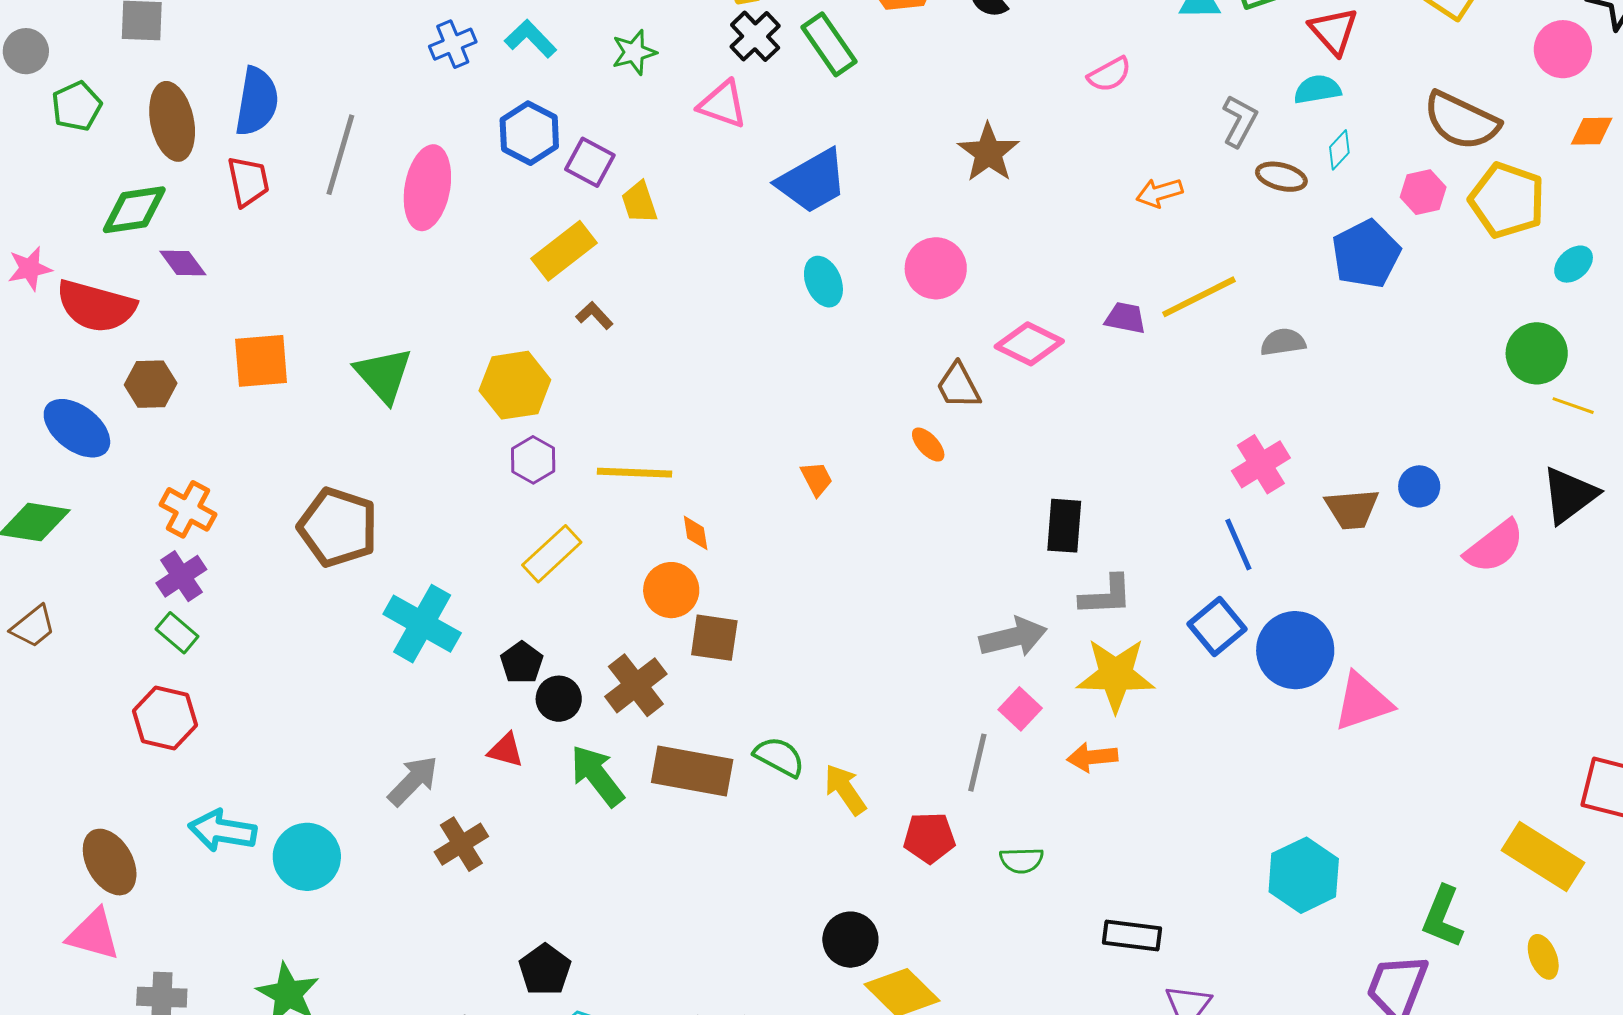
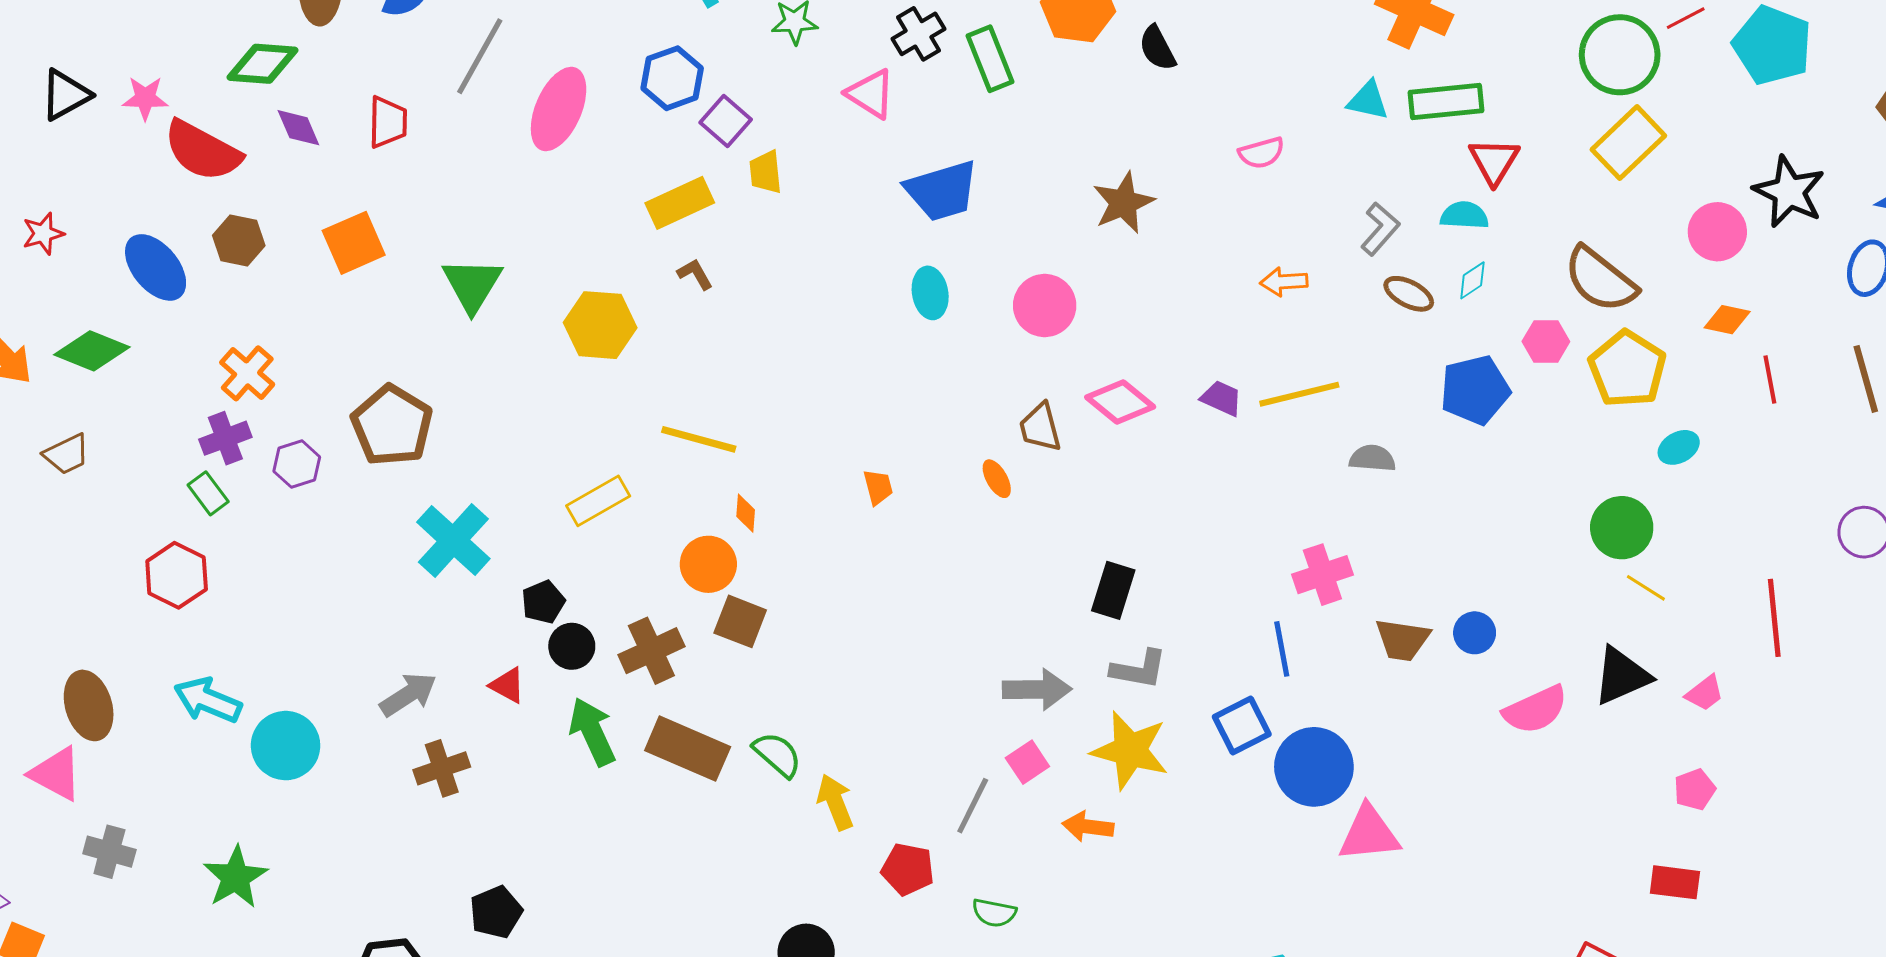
red trapezoid: (248, 181) -> (388, 122), moved
orange square: (261, 361) -> (354, 243), turned -32
purple hexagon: (533, 460) -> (297, 464), moved

